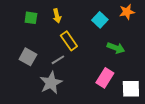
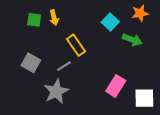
yellow arrow: (57, 16) -> (54, 18), moved
green arrow: (116, 48) -> (132, 40), moved

